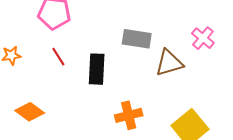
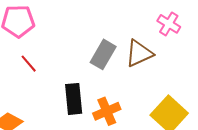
gray rectangle: (137, 39) -> (103, 54), moved, turned -60
black rectangle: (97, 69) -> (74, 99), moved

